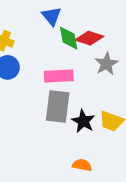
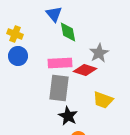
red diamond: (89, 38) -> (85, 70), moved
black star: (83, 121) -> (68, 116), moved

